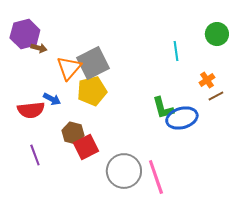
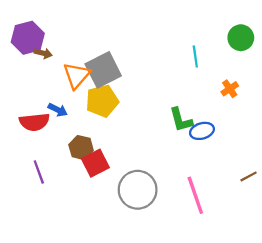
brown line: (216, 96) -> (249, 176), moved
blue ellipse: (182, 118) -> (202, 131), size x0.7
pink line: (156, 177) -> (195, 195), moved

